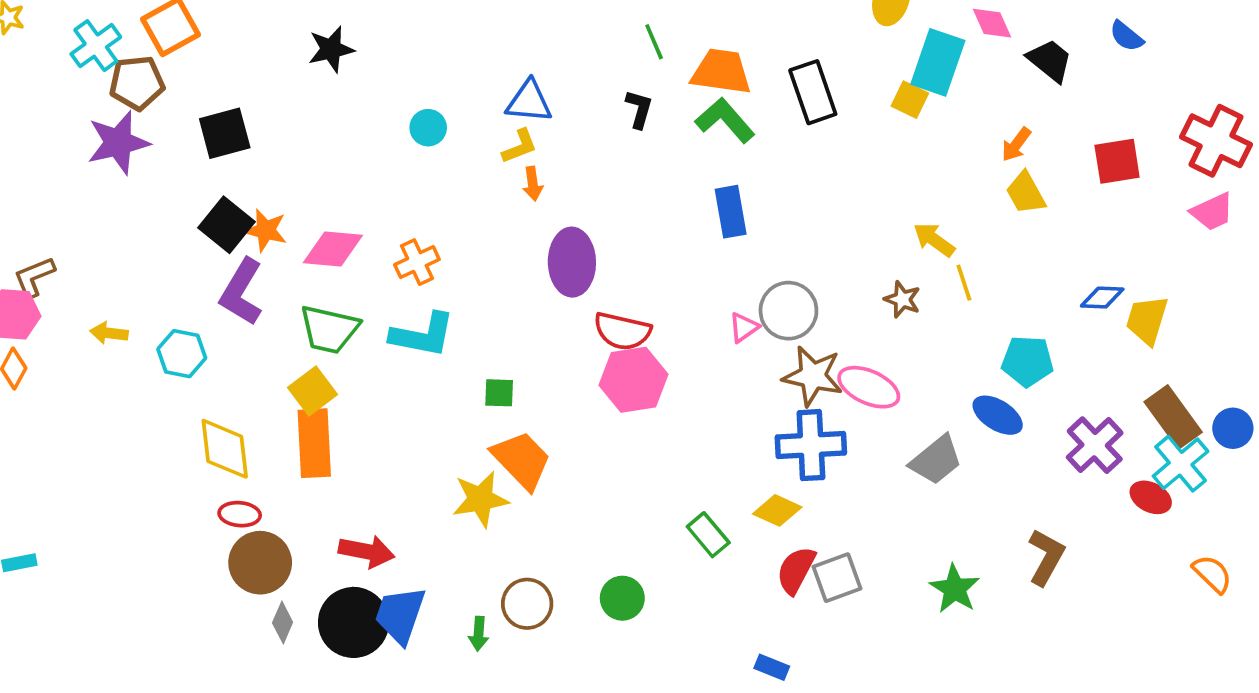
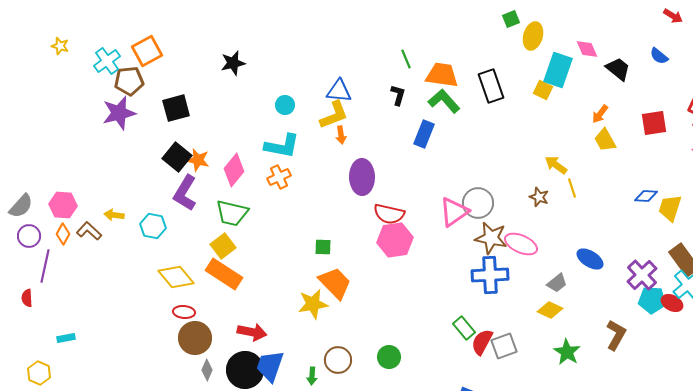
yellow L-shape: (520, 146) -> (334, 115), size x1.5
blue rectangle: (731, 212) -> (424, 134), moved, turned 32
pink diamond: (333, 249) -> (234, 170), turned -56
brown L-shape: (34, 277) -> (89, 231), moved, turned 65
pink triangle: (744, 327) -> (454, 212), size x1.8
cyan L-shape: (423, 335) -> (282, 146), moved
cyan pentagon: (1027, 361) -> (652, 300), moved
orange rectangle: (314, 443) -> (224, 274), turned -54
yellow diamond: (225, 449) -> (176, 277), turned -33
gray trapezoid: (936, 460) -> (557, 283), size x0.7
yellow diamond: (777, 510) -> (550, 310), moved
green rectangle: (708, 535) -> (464, 328), moved

